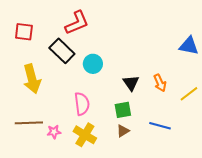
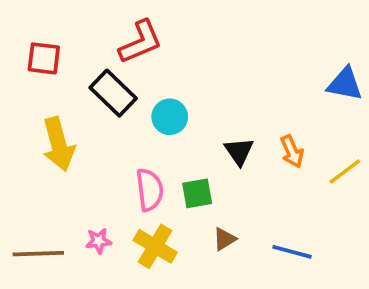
green square: (123, 110) -> (197, 193), moved
brown line: (29, 123) -> (38, 254), moved
blue line: (160, 126) -> (292, 252), moved

